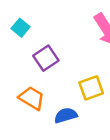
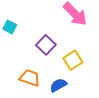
purple square: (46, 58) -> (46, 45), moved

